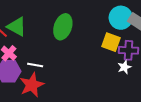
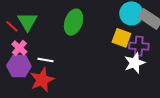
green triangle: (17, 27) -> (27, 22), turned 30
white star: (124, 67) -> (135, 63), size x1.5

